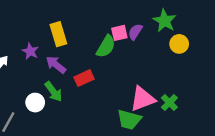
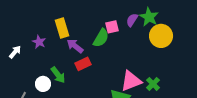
purple semicircle: (135, 32) -> (132, 20), moved
yellow circle: (179, 44) -> (161, 36), size x1.5
purple arrow: (56, 65) -> (75, 46), moved

